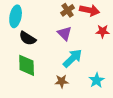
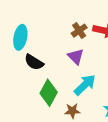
green diamond: (27, 65) -> (49, 93), moved, turned 30

